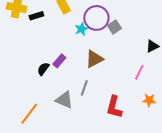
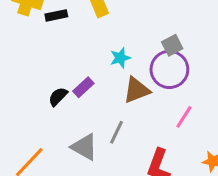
purple circle: (96, 18) -> (169, 69), moved
cyan star: (81, 29) -> (120, 58), moved
pink line: (139, 72) -> (184, 117), moved

